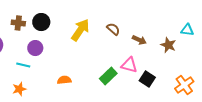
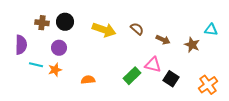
yellow arrow: (80, 30) -> (104, 30), turned 75
cyan line: (23, 65) -> (36, 65), moved
orange star: (19, 89) -> (55, 70), moved

